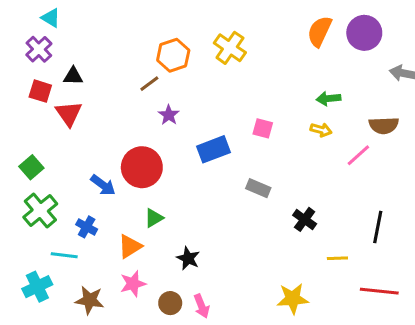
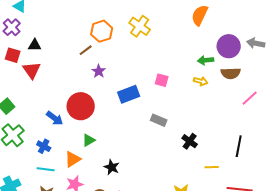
purple circle: (364, 33) -> (229, 46), moved
brown semicircle: (384, 125) -> (231, 73), moved
pink line: (358, 155) -> (250, 98), moved
cyan line: (64, 255) -> (46, 169), moved

